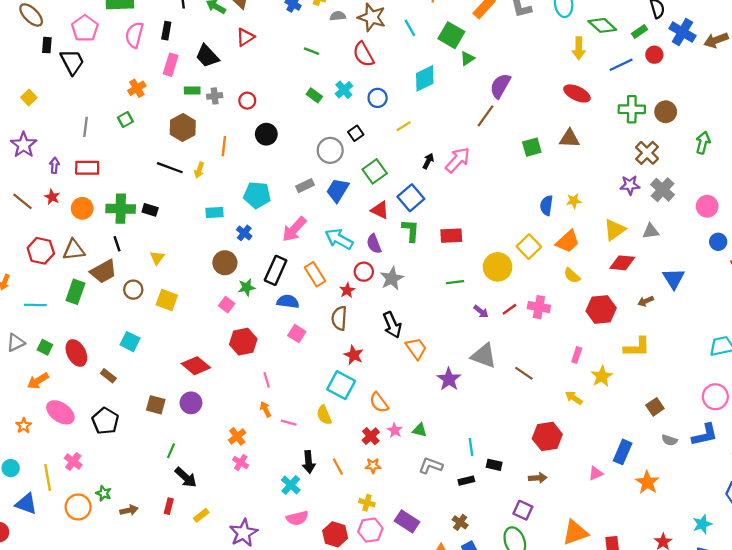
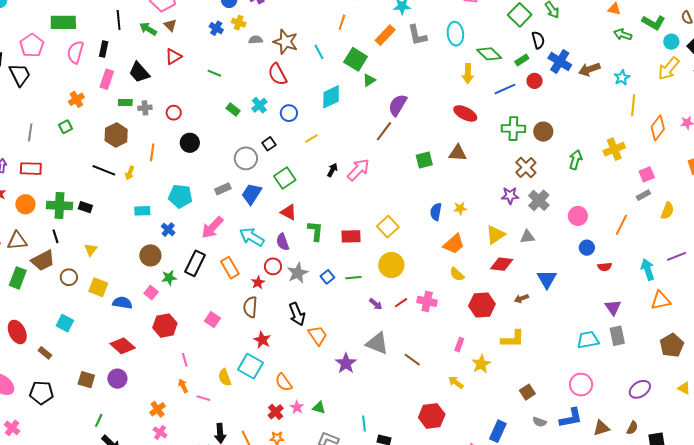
green line: (312, 51) -> (214, 73), moved
blue square: (411, 198) -> (327, 277), moved, size x0.6
yellow square: (529, 247) -> (388, 227), moved
blue semicircle: (288, 301) -> (122, 303), moved
yellow semicircle: (324, 415) -> (225, 378), moved
black pentagon: (105, 421) -> (41, 393), turned -30

